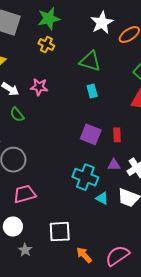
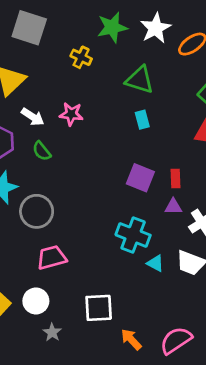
green star: (49, 19) -> (112, 27), moved
purple triangle: (114, 165) -> (173, 207), moved

